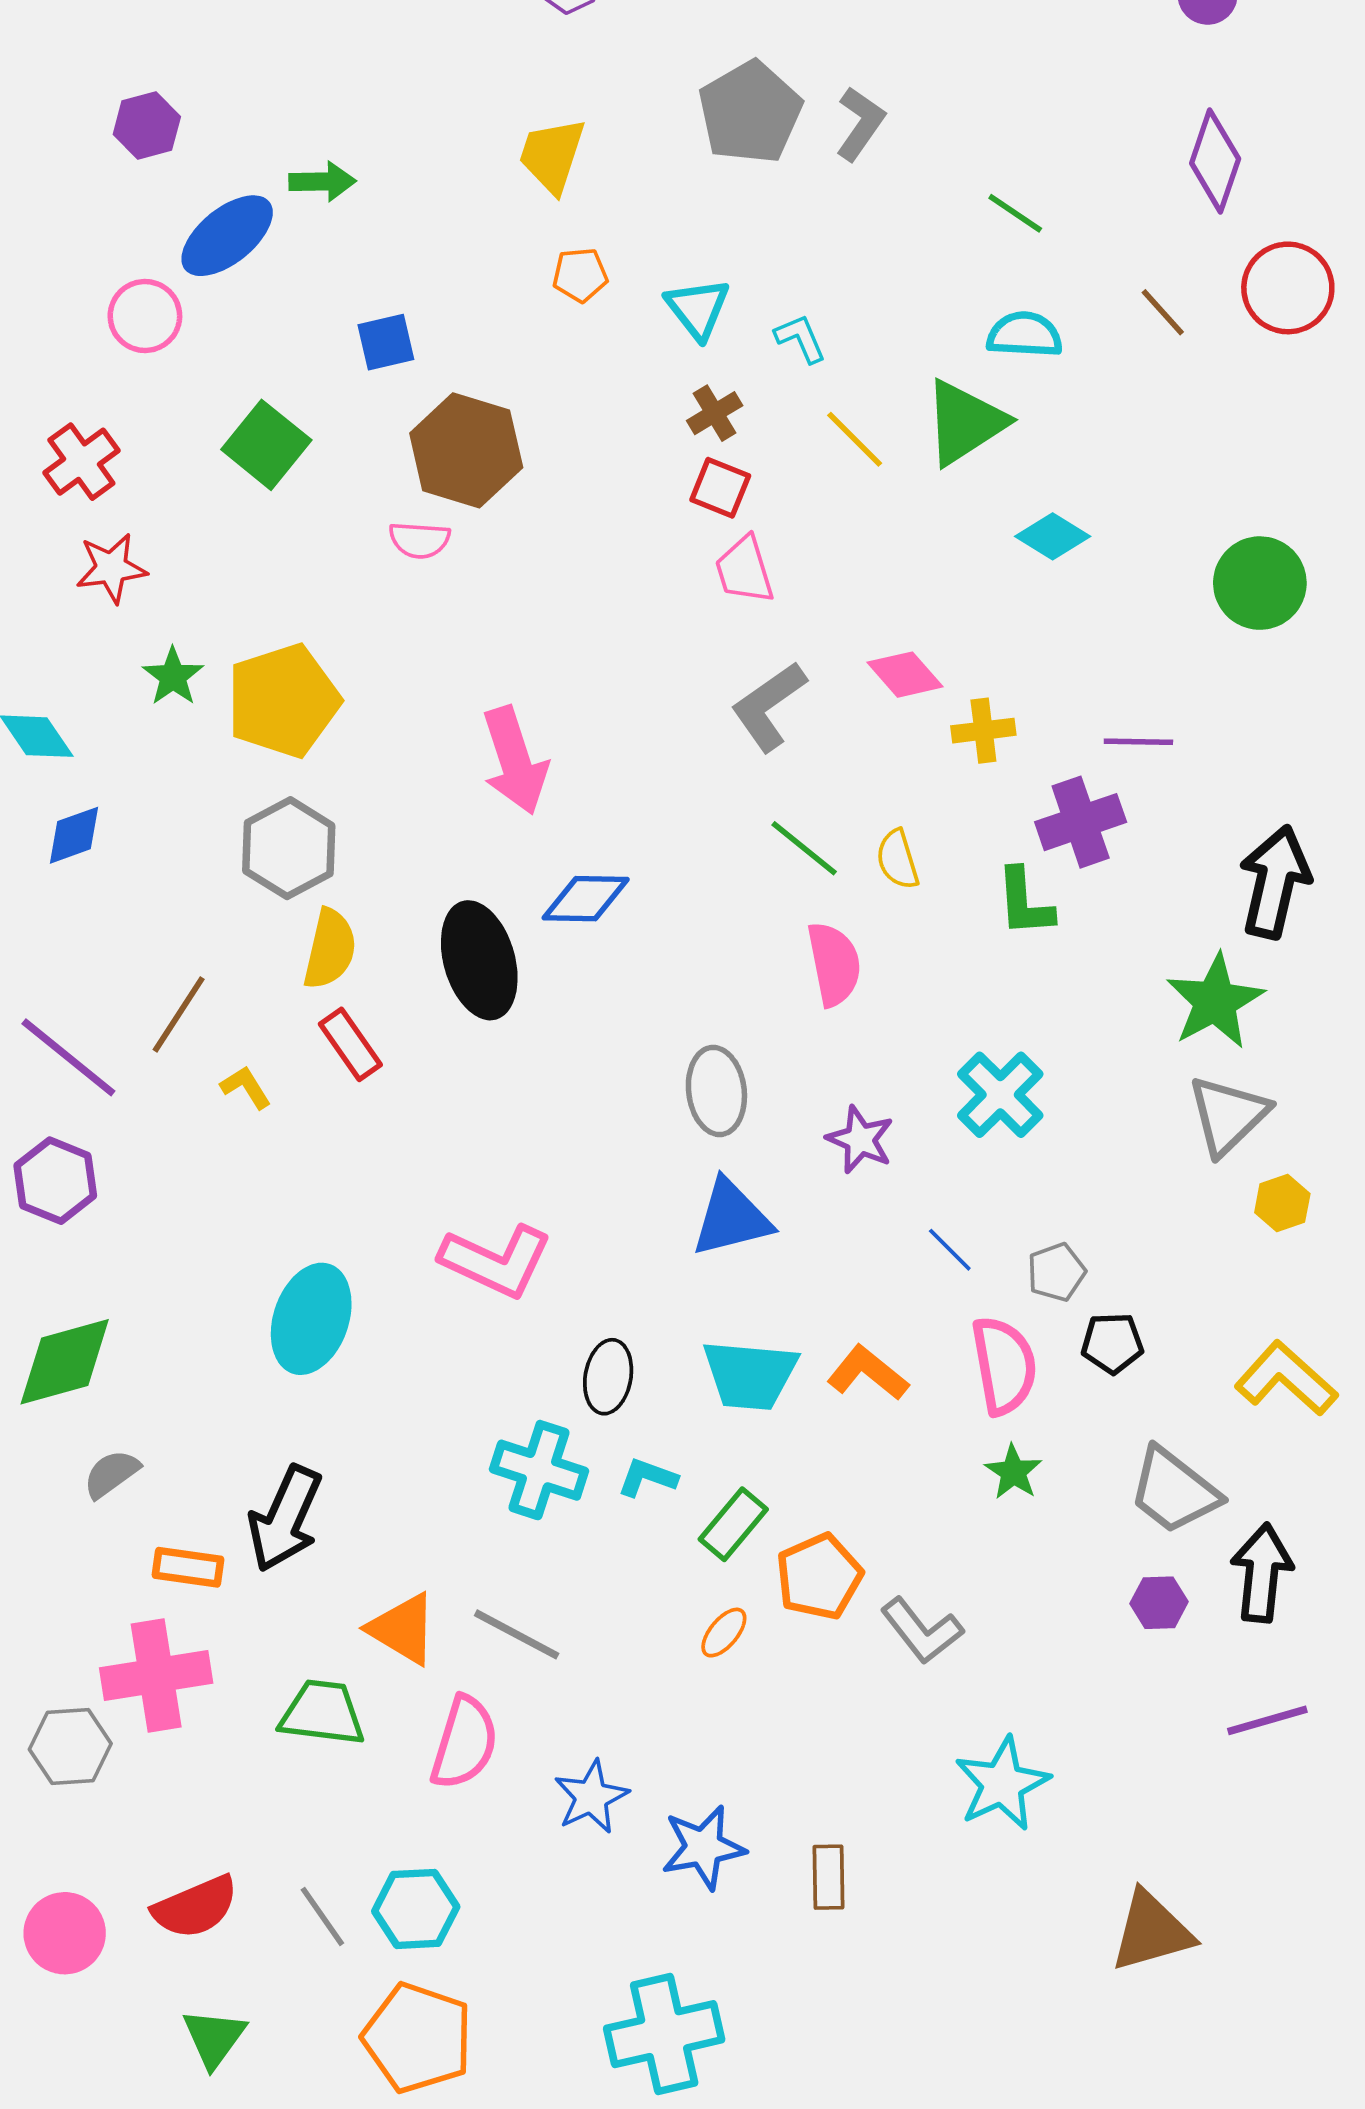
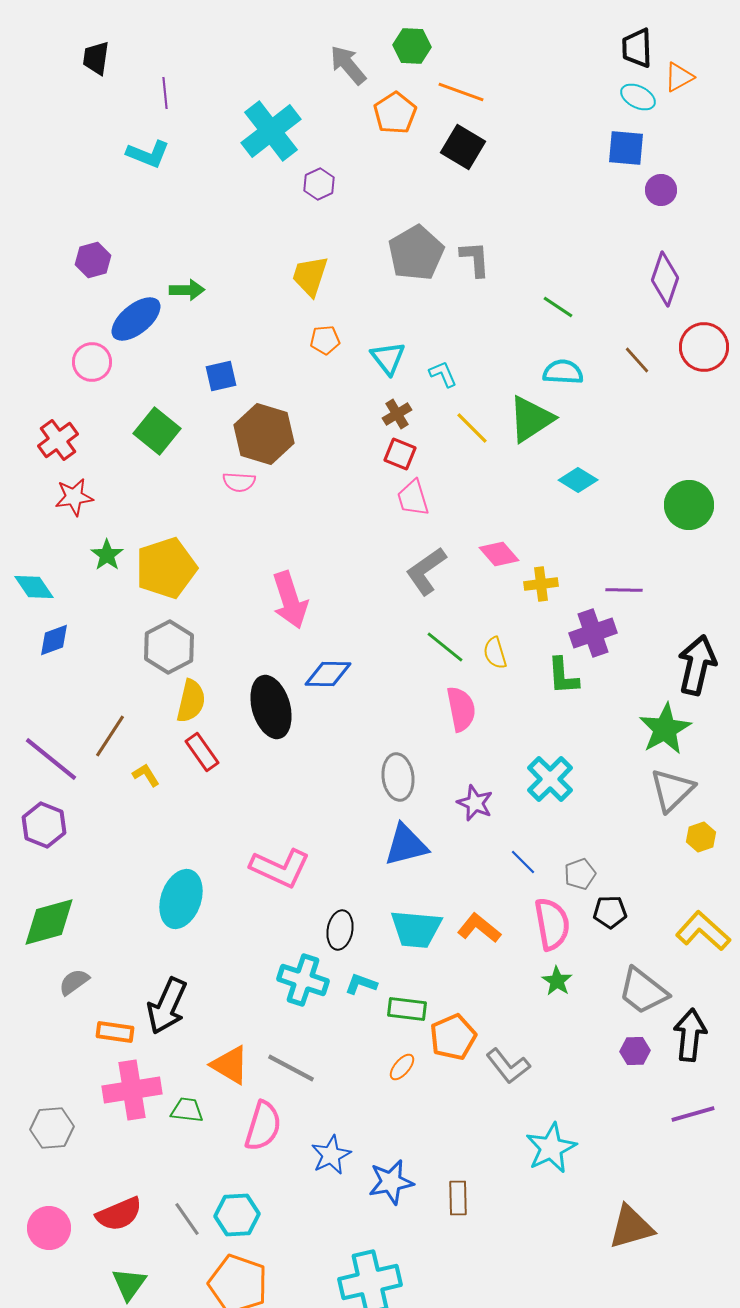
gray L-shape: (860, 124) -> (475, 259), turned -39
green rectangle: (733, 1524) -> (407, 1009), turned 57
pink cross: (156, 1676) -> (132, 1090), moved
green trapezoid: (322, 1713) -> (187, 1110), size x0.7

